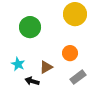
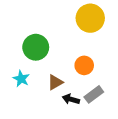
green circle: (30, 27) -> (36, 47), moved
black arrow: (32, 81) -> (71, 99), moved

